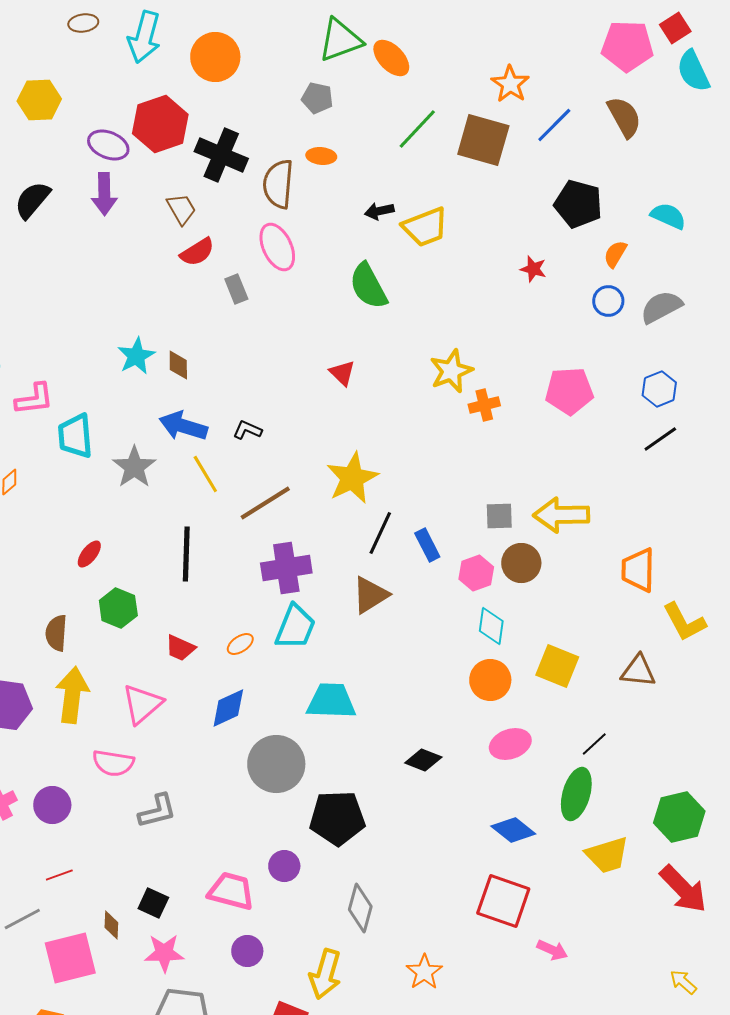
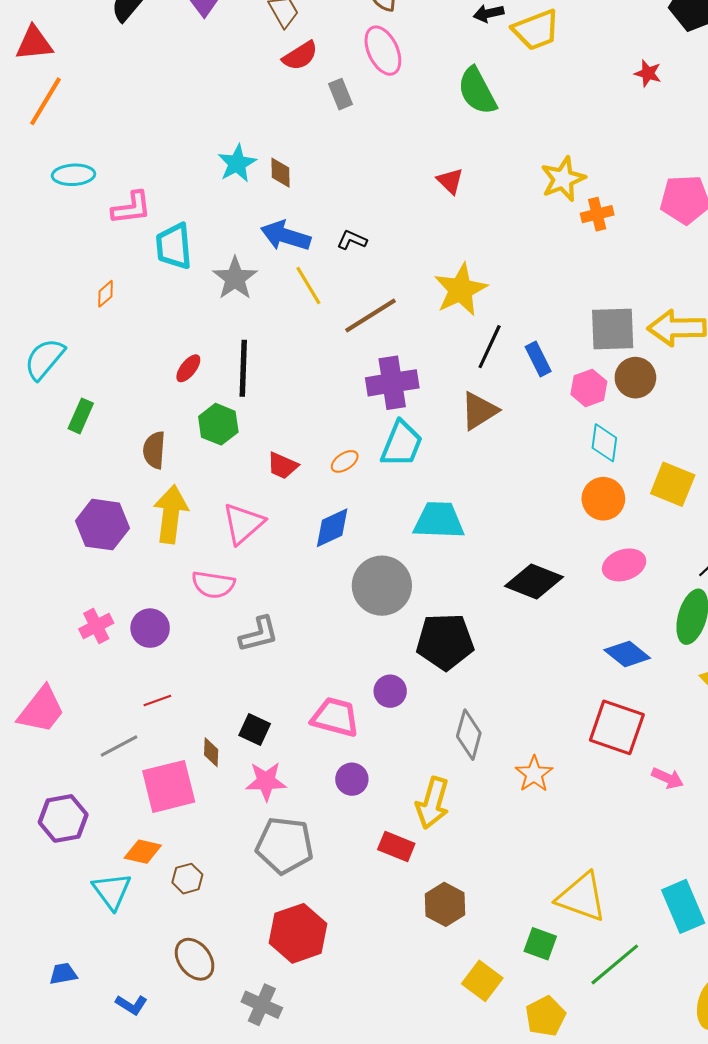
gray square: (499, 516) -> (613, 329), size x1.6
black line: (186, 554) -> (243, 368), moved
black diamond: (423, 760) -> (534, 581), size x1.5
orange star: (424, 972) -> (534, 774), moved

